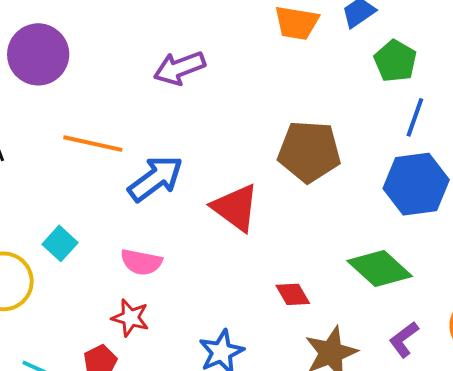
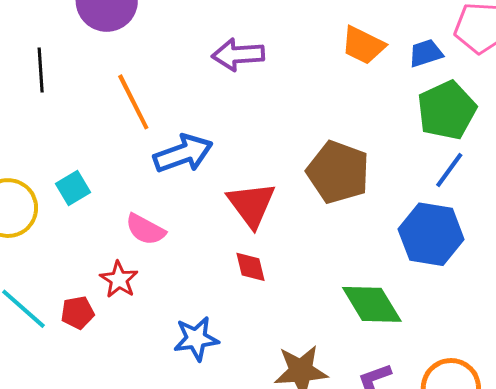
green pentagon: (395, 61) -> (447, 110), size x1.4
orange line: (93, 144) -> (133, 102), turned 34
red diamond: (293, 294) -> (251, 267), moved

